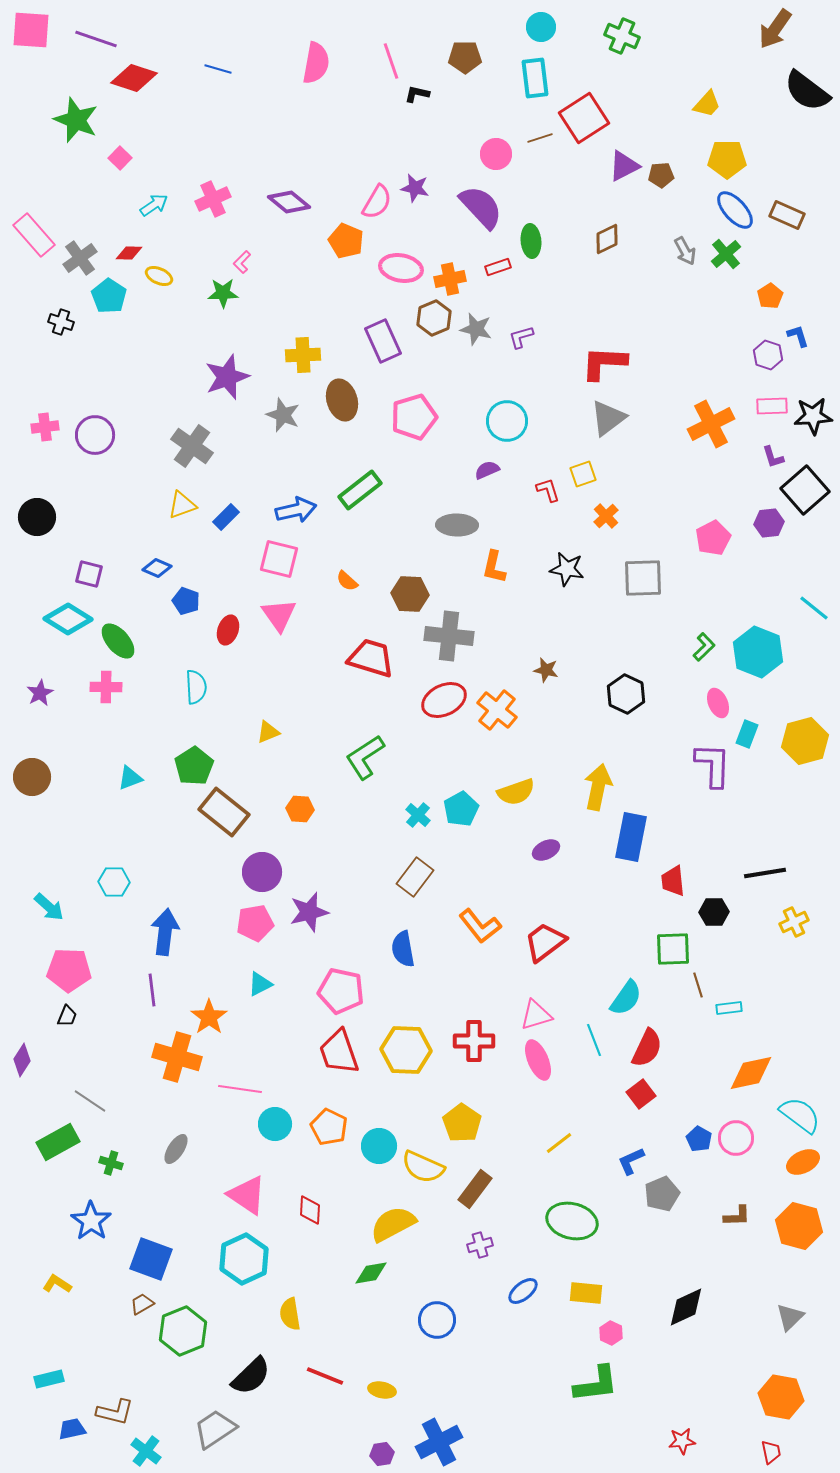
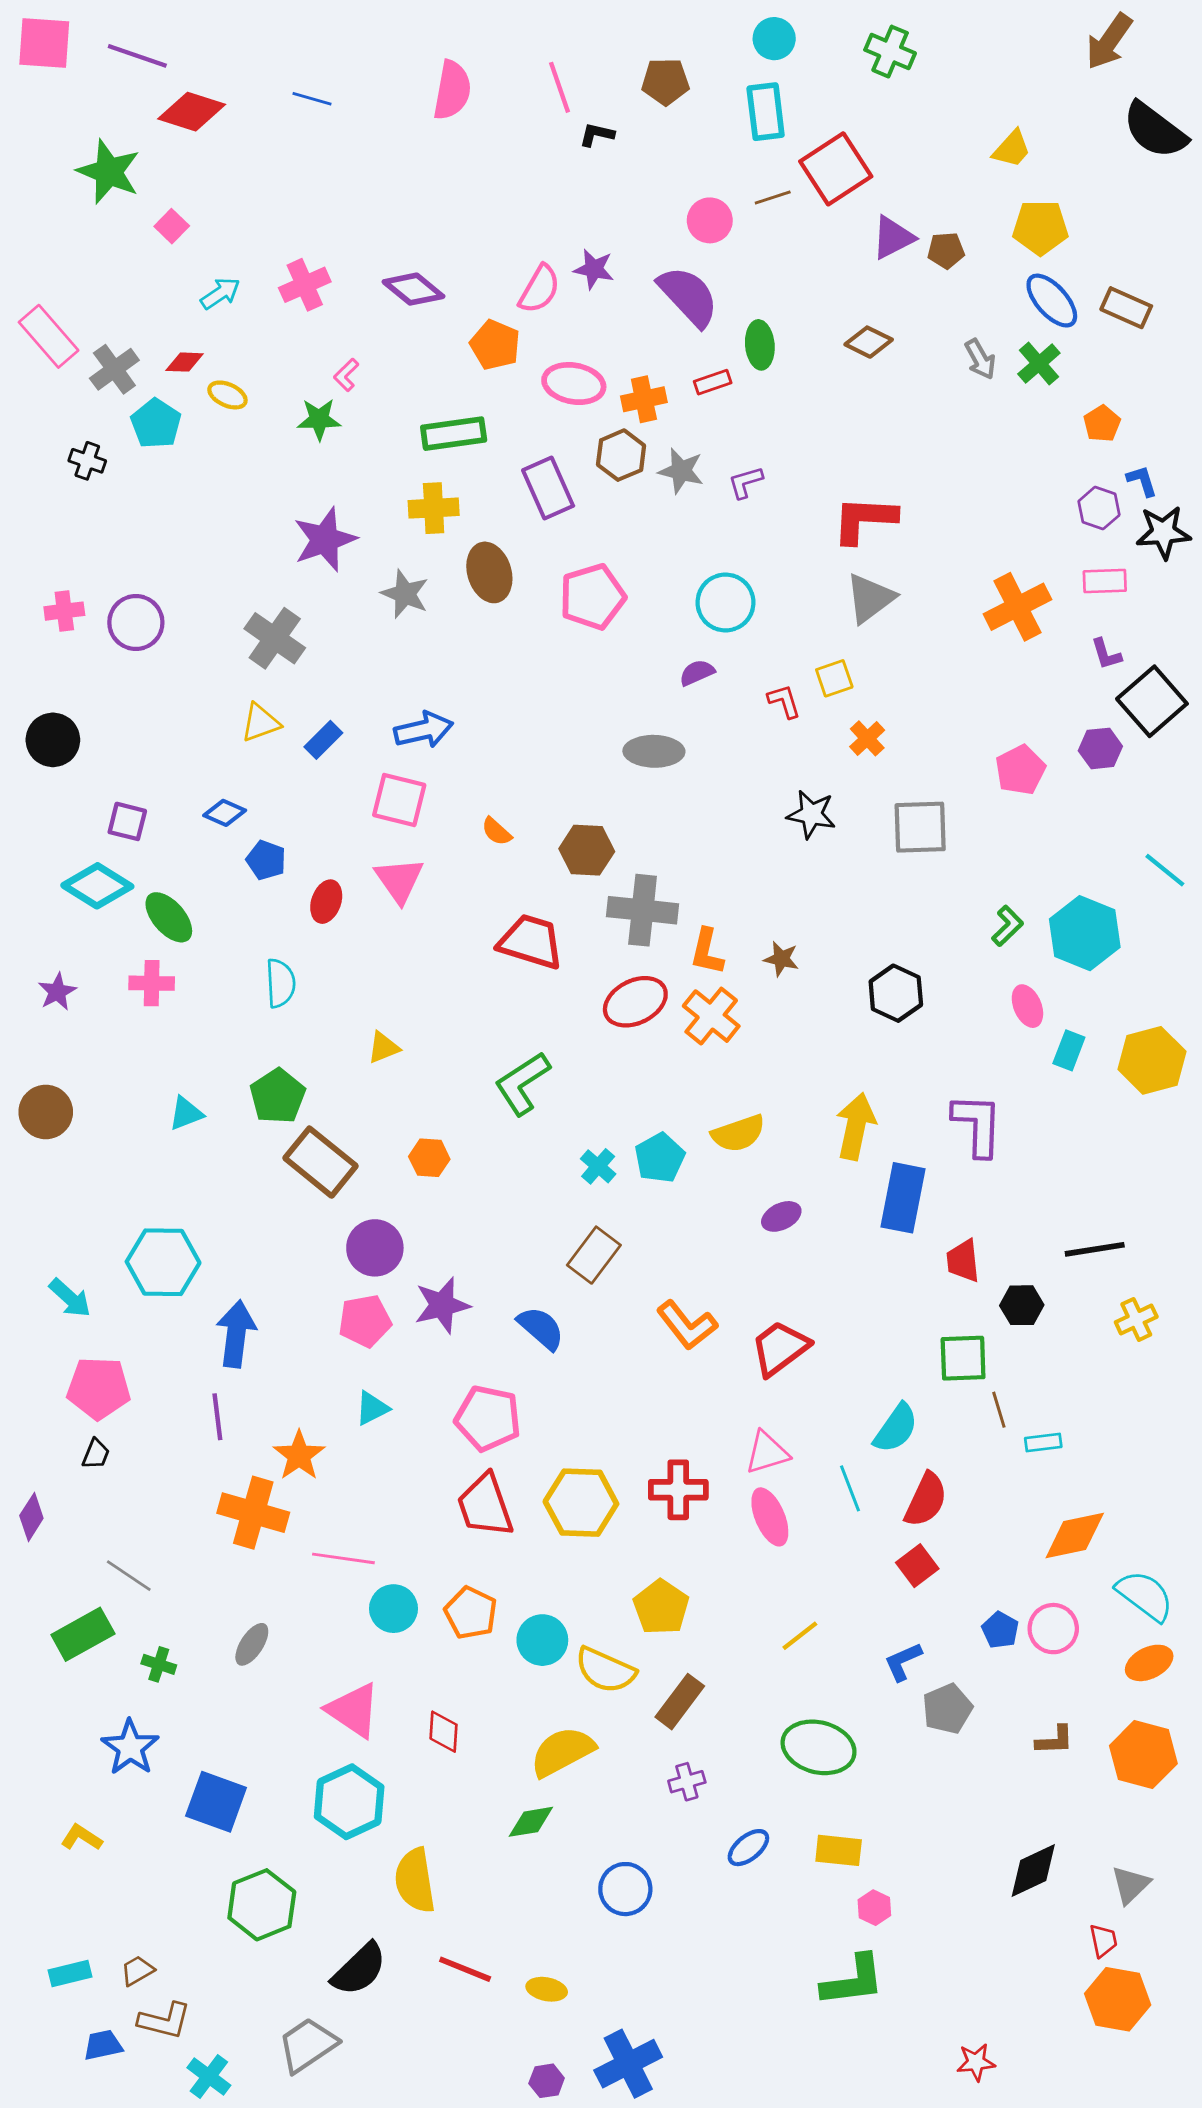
brown diamond: (607, 239) -> (869, 342), turned 52
black star: (813, 416) -> (1163, 532), moved
green rectangle: (360, 490) -> (454, 434), moved, turned 30
orange L-shape: (494, 567) -> (707, 952), moved
purple L-shape: (713, 765) -> (977, 1125), moved
cyan hexagon: (114, 882) -> (163, 1262), size x1.6
blue semicircle: (403, 949) -> (541, 1328), moved, turned 141
brown trapezoid: (142, 1304) -> (137, 1971), moved
black diamond: (686, 1307) -> (1033, 1870), moved
yellow semicircle: (290, 1314) -> (415, 1880), size x1.4
red trapezoid: (771, 1452) -> (1103, 1941), moved

